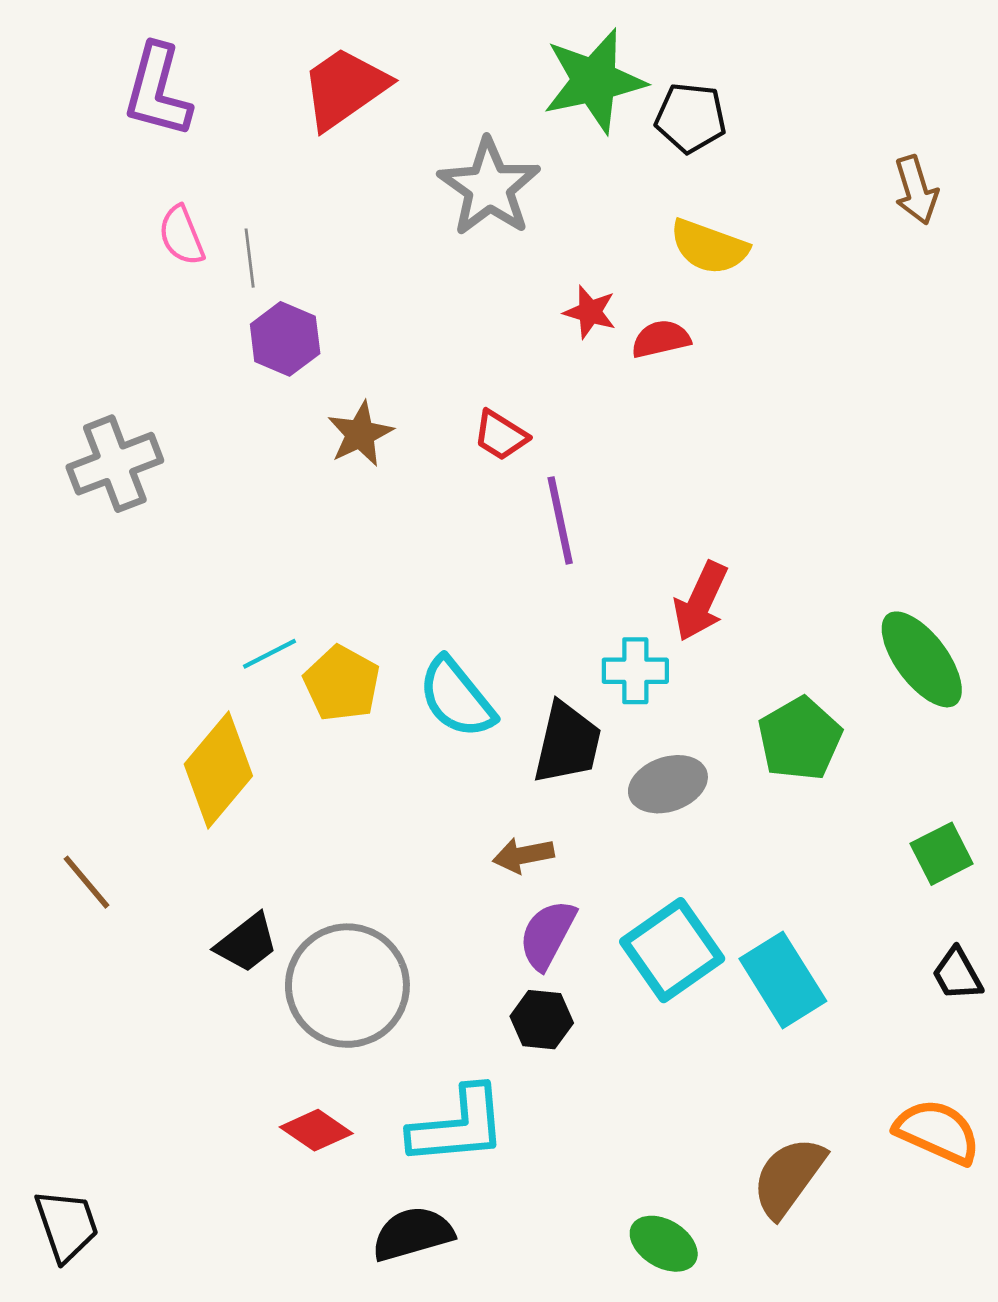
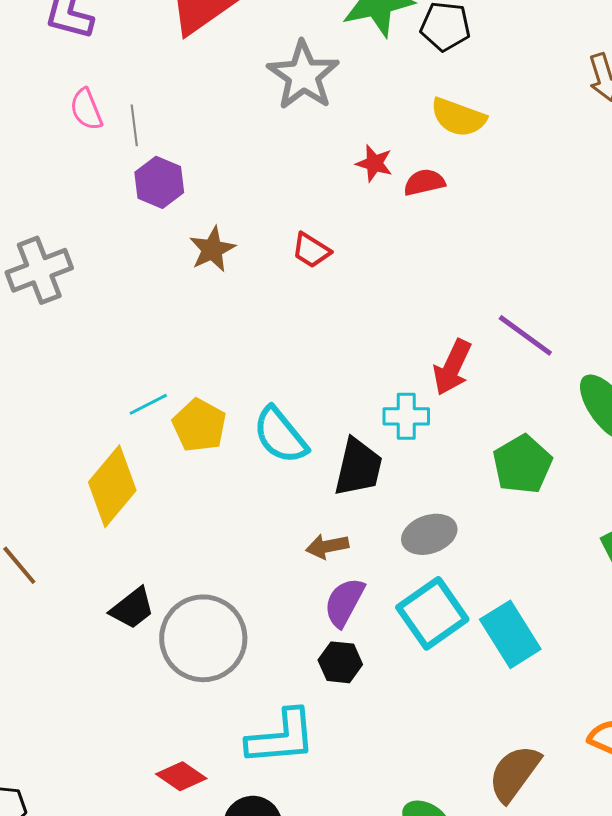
purple line: (560, 520) -> (525, 335), moved, turned -42
gray ellipse: (668, 784) -> (429, 534), moved
red diamond: (316, 1130) -> (181, 776), moved

